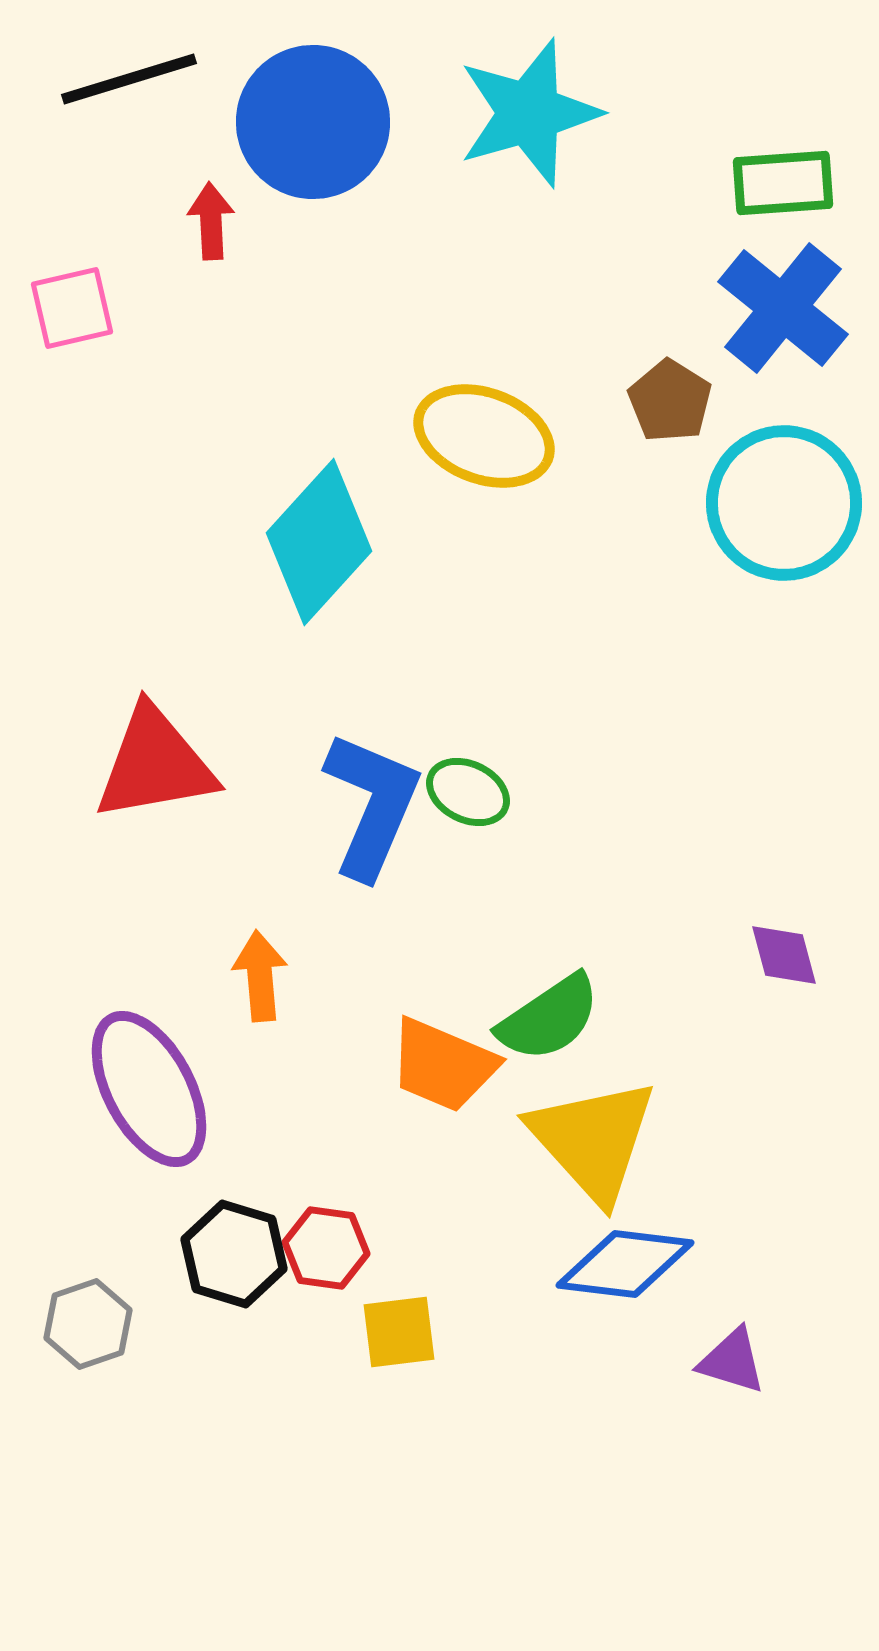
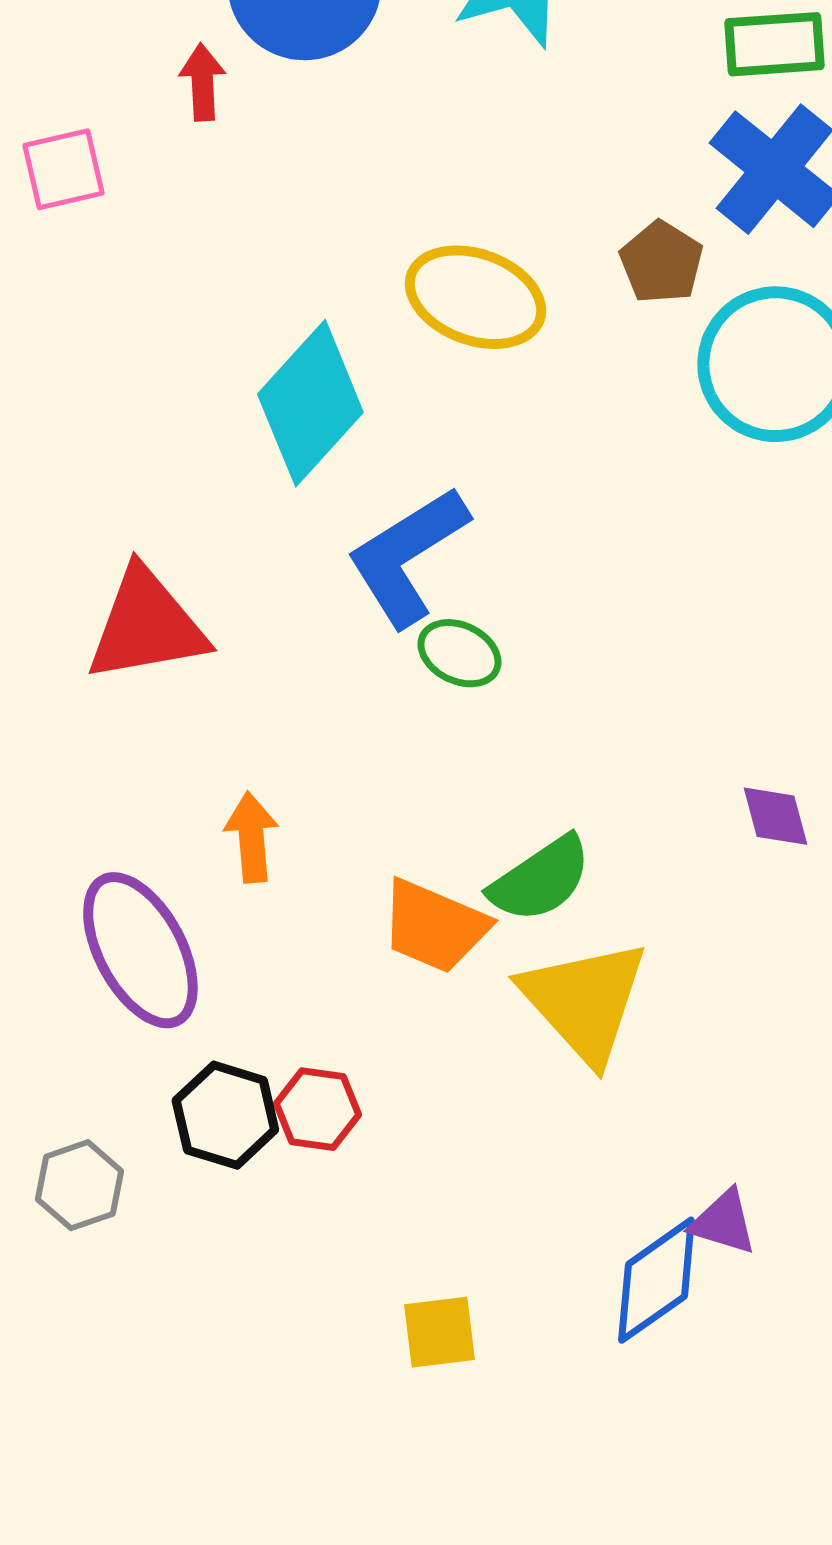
blue L-shape: (372, 805) -> (407, 556), moved, turned -145
blue diamond: (625, 1264) -> (656, 1280), moved, turned -42
yellow square: (399, 1332) -> (439, 1332), moved

